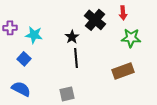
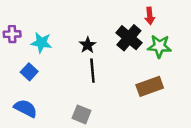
black cross: (95, 20) -> (129, 38), moved
gray square: (67, 94) -> (82, 114), turned 35

